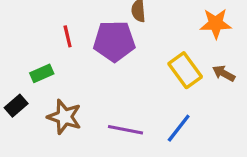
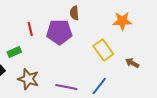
brown arrow: (224, 73) -> (132, 63), moved

